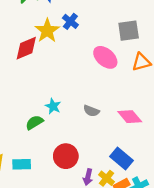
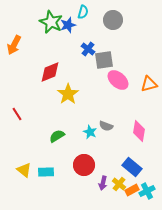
yellow star: (47, 31) -> (68, 94), moved
gray square: (129, 31) -> (104, 60), moved
cyan star: (53, 106) -> (90, 132), moved
pink diamond: (130, 117) -> (139, 131), turned 50

